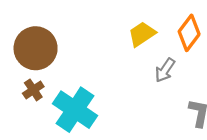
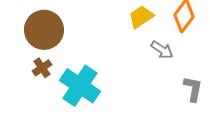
gray arrow: (165, 70) -> (162, 50), turned -90

